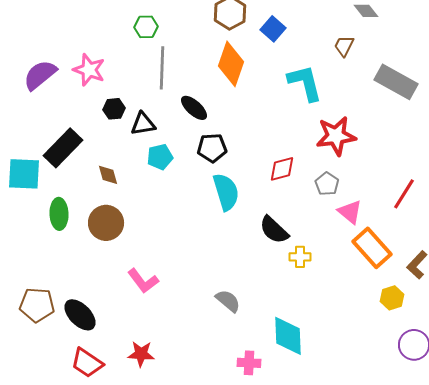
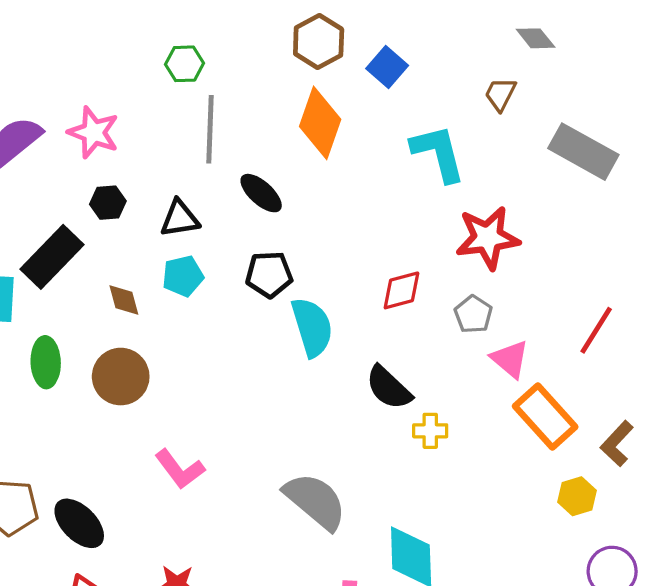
black hexagon: (114, 109) -> (108, 203), moved
black pentagon: (212, 148) -> (269, 274), moved
cyan pentagon: (160, 157) -> (183, 276), moved
gray semicircle: (228, 301) -> (315, 501), size x1.6

